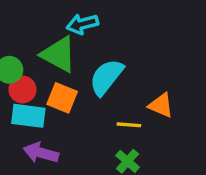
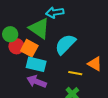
orange square: (62, 98) -> (29, 48), moved
cyan rectangle: (28, 116) -> (36, 64), moved
purple arrow: (41, 153) -> (37, 82), moved

